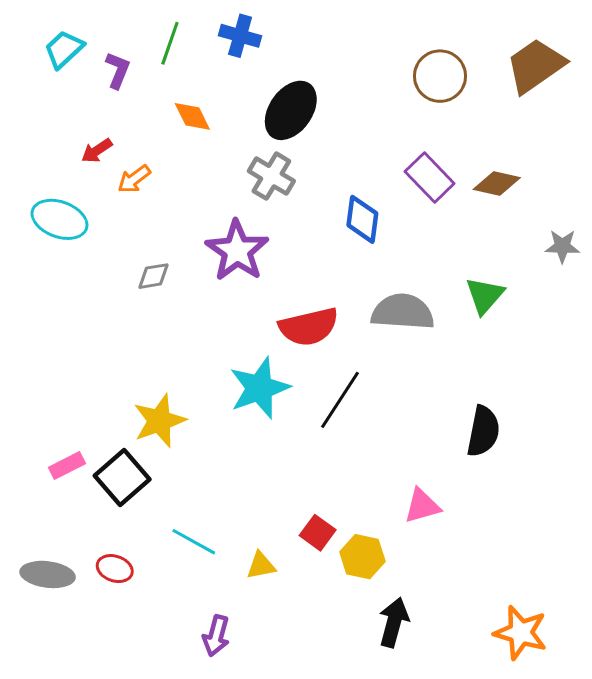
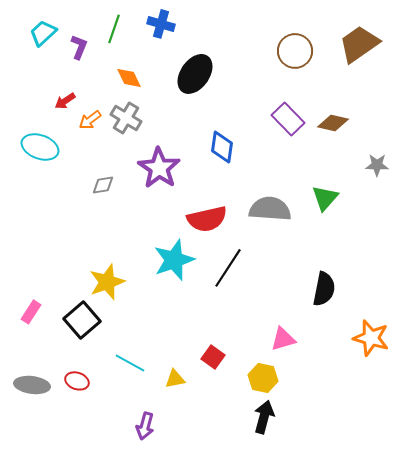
gray cross: (271, 176) -> (126, 118), moved
blue diamond: (362, 219) -> (222, 147), moved
pink rectangle: (67, 466) -> (31, 312), moved, turned -30
yellow hexagon: (362, 557) -> (263, 378), moved
orange star: (521, 633) -> (371, 338), moved

